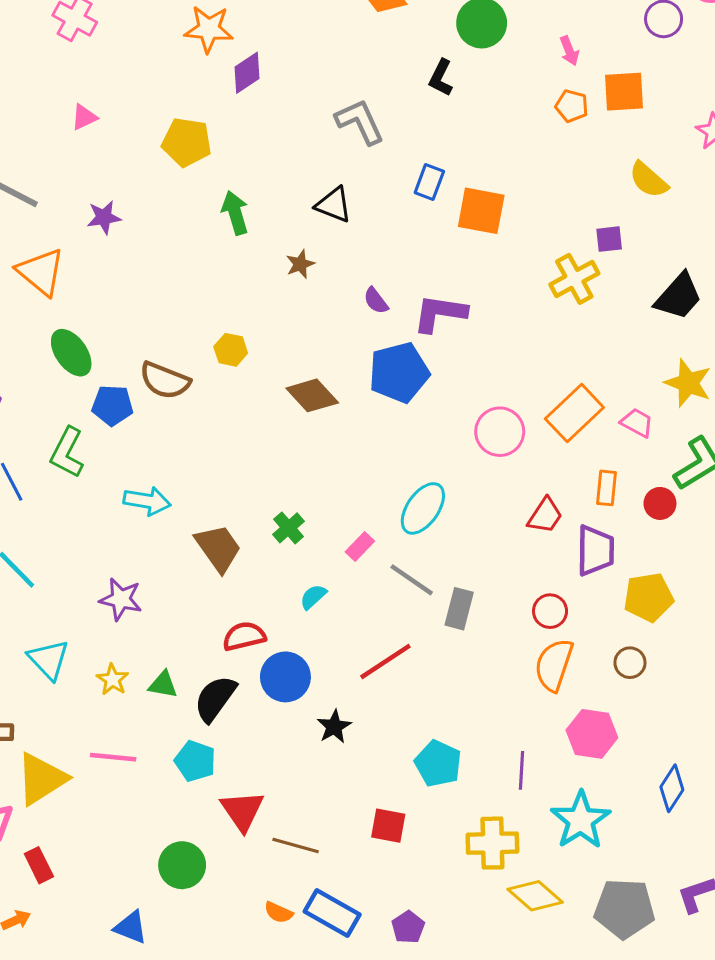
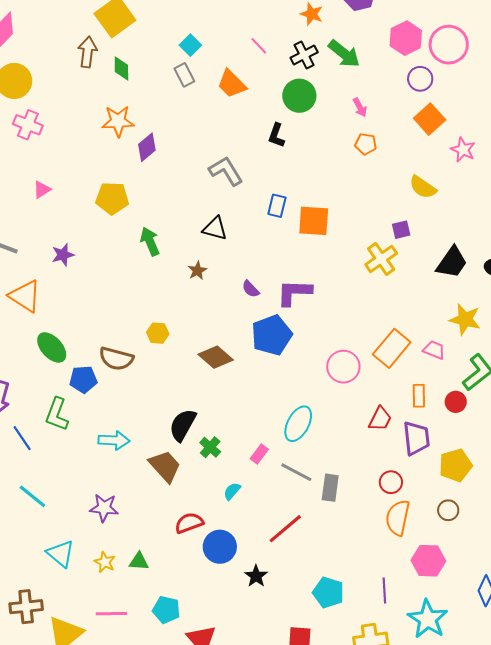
orange square: (624, 92) -> (430, 119), moved, turned -32
black semicircle: (215, 699) -> (183, 425), moved

